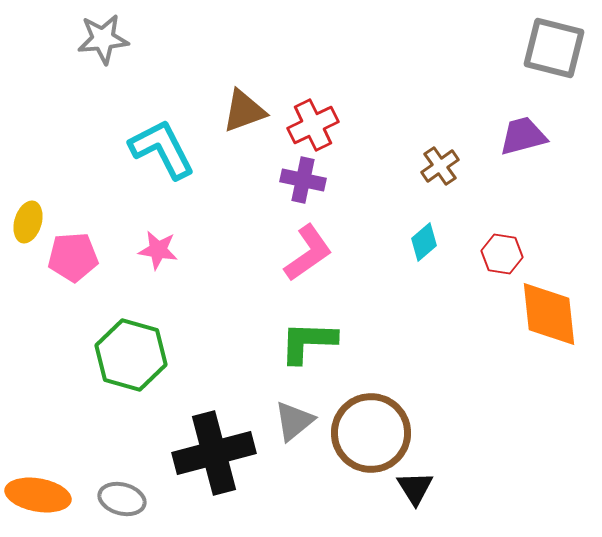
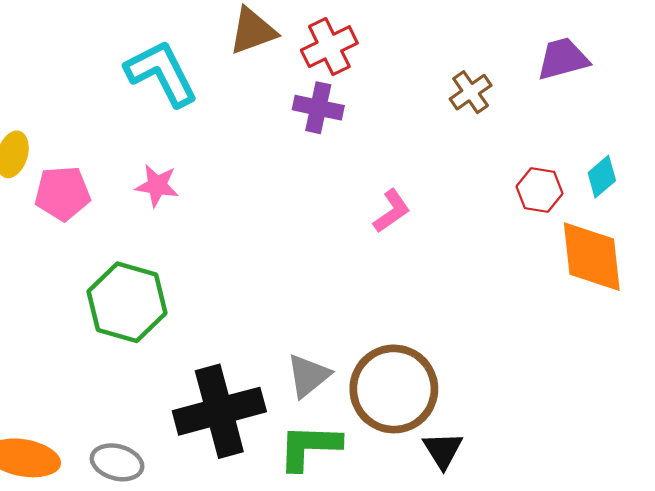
cyan diamond: (424, 242) -> (602, 177), moved
pink L-shape: (308, 253) -> (392, 211), moved, size x0.7
green L-shape: (308, 342) -> (309, 447), moved

